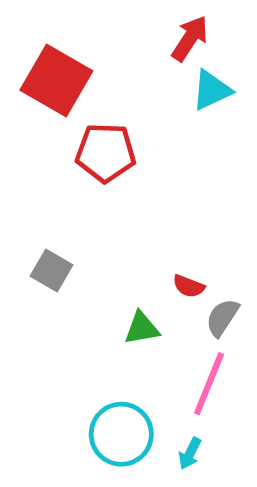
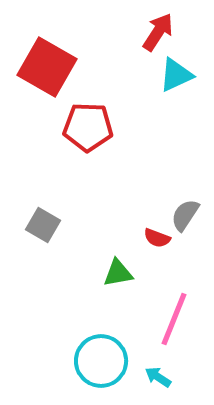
gray semicircle: (222, 317) -> (185, 215), moved
cyan arrow: (190, 453) -> (158, 377), turned 96

